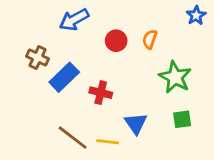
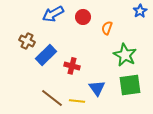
red circle: (116, 41) -> (83, 17), moved
green square: (182, 119) -> (130, 85), size x1.6

